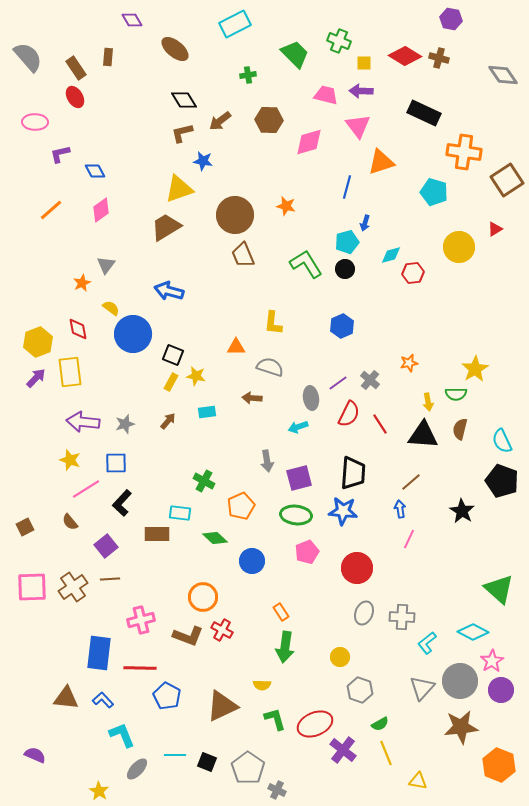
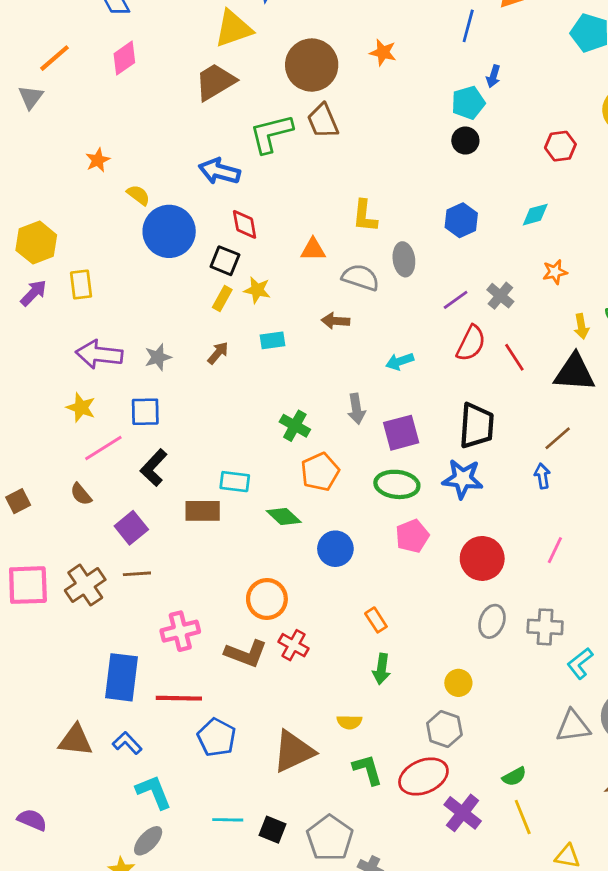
cyan diamond: (391, 255) -> (535, 215), moved
green L-shape: (306, 264) -> (271, 134), moved, turned -72
gray triangle: (106, 265) -> (31, 97), moved
red diamond: (78, 329) -> (245, 224), moved
yellow rectangle: (70, 372) -> (81, 284), size x0.7
gray ellipse: (311, 398) -> (404, 259), moved
green cross: (204, 481) -> (295, 426), moved
pink line: (409, 539) -> (555, 550), moved
green arrow: (285, 647) -> (382, 669), size x0.7
gray triangle: (422, 688) -> (573, 726), turned 40
gray hexagon: (360, 690) -> (444, 729), moved
gray ellipse: (137, 769) -> (148, 841), moved

